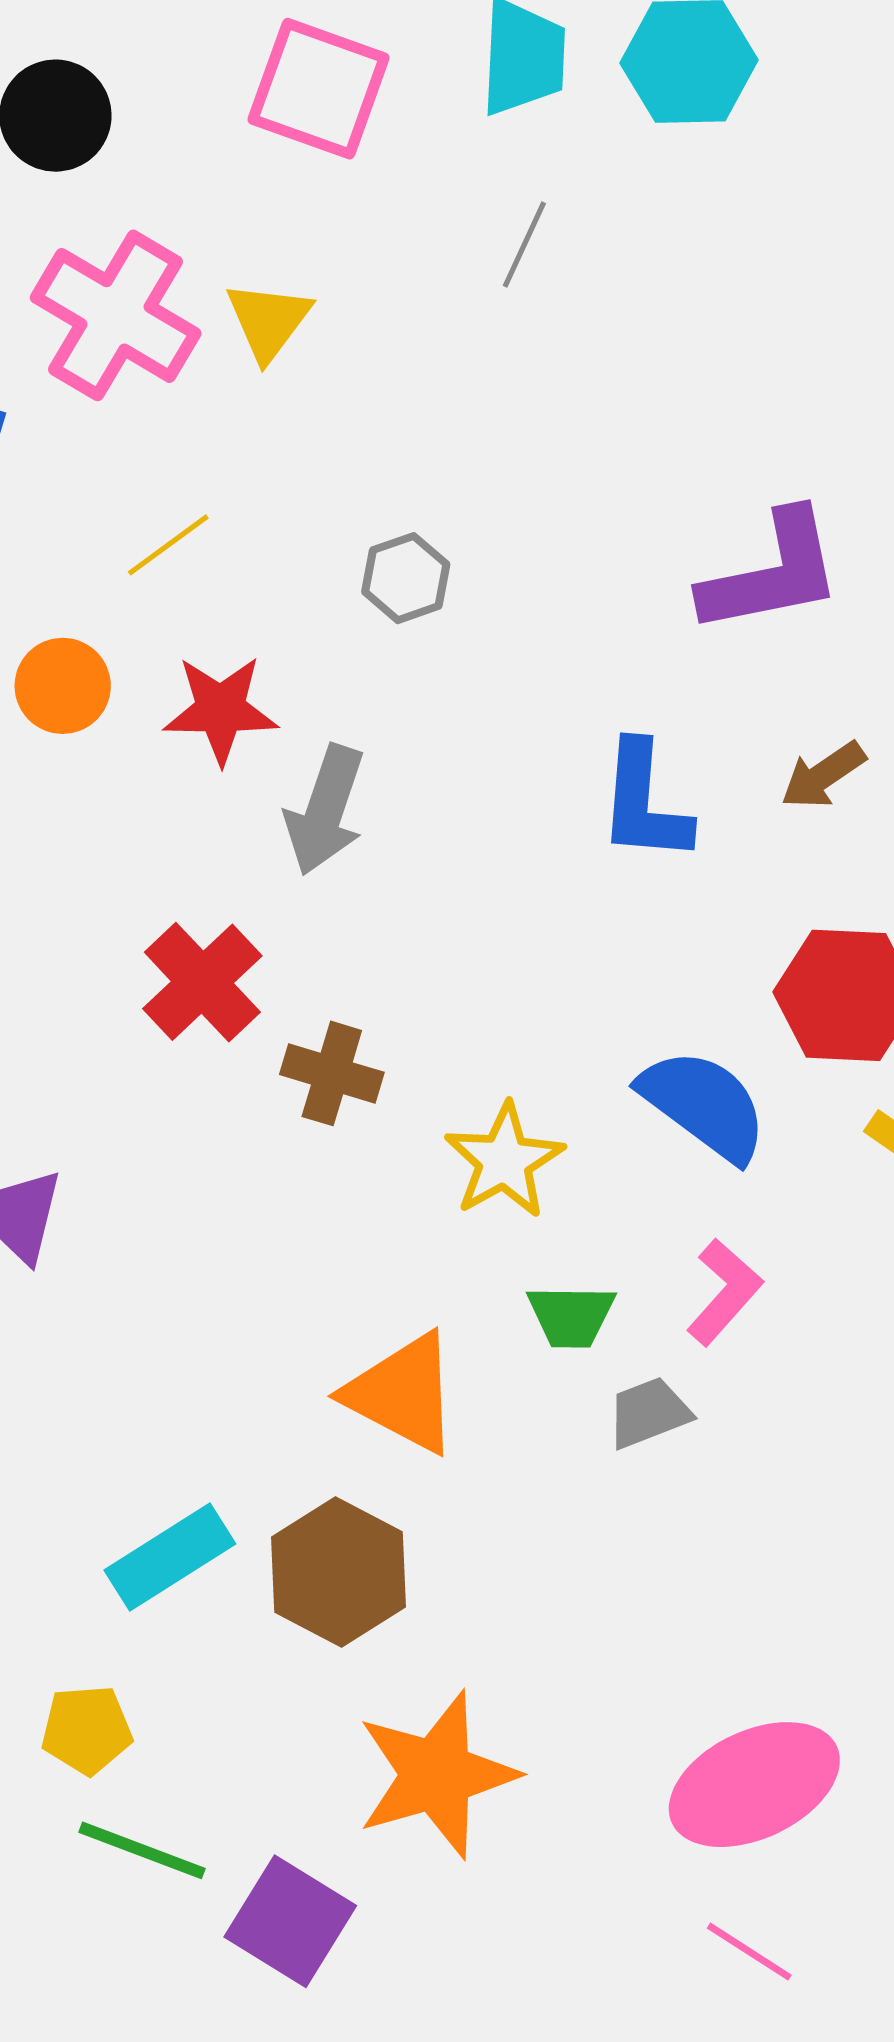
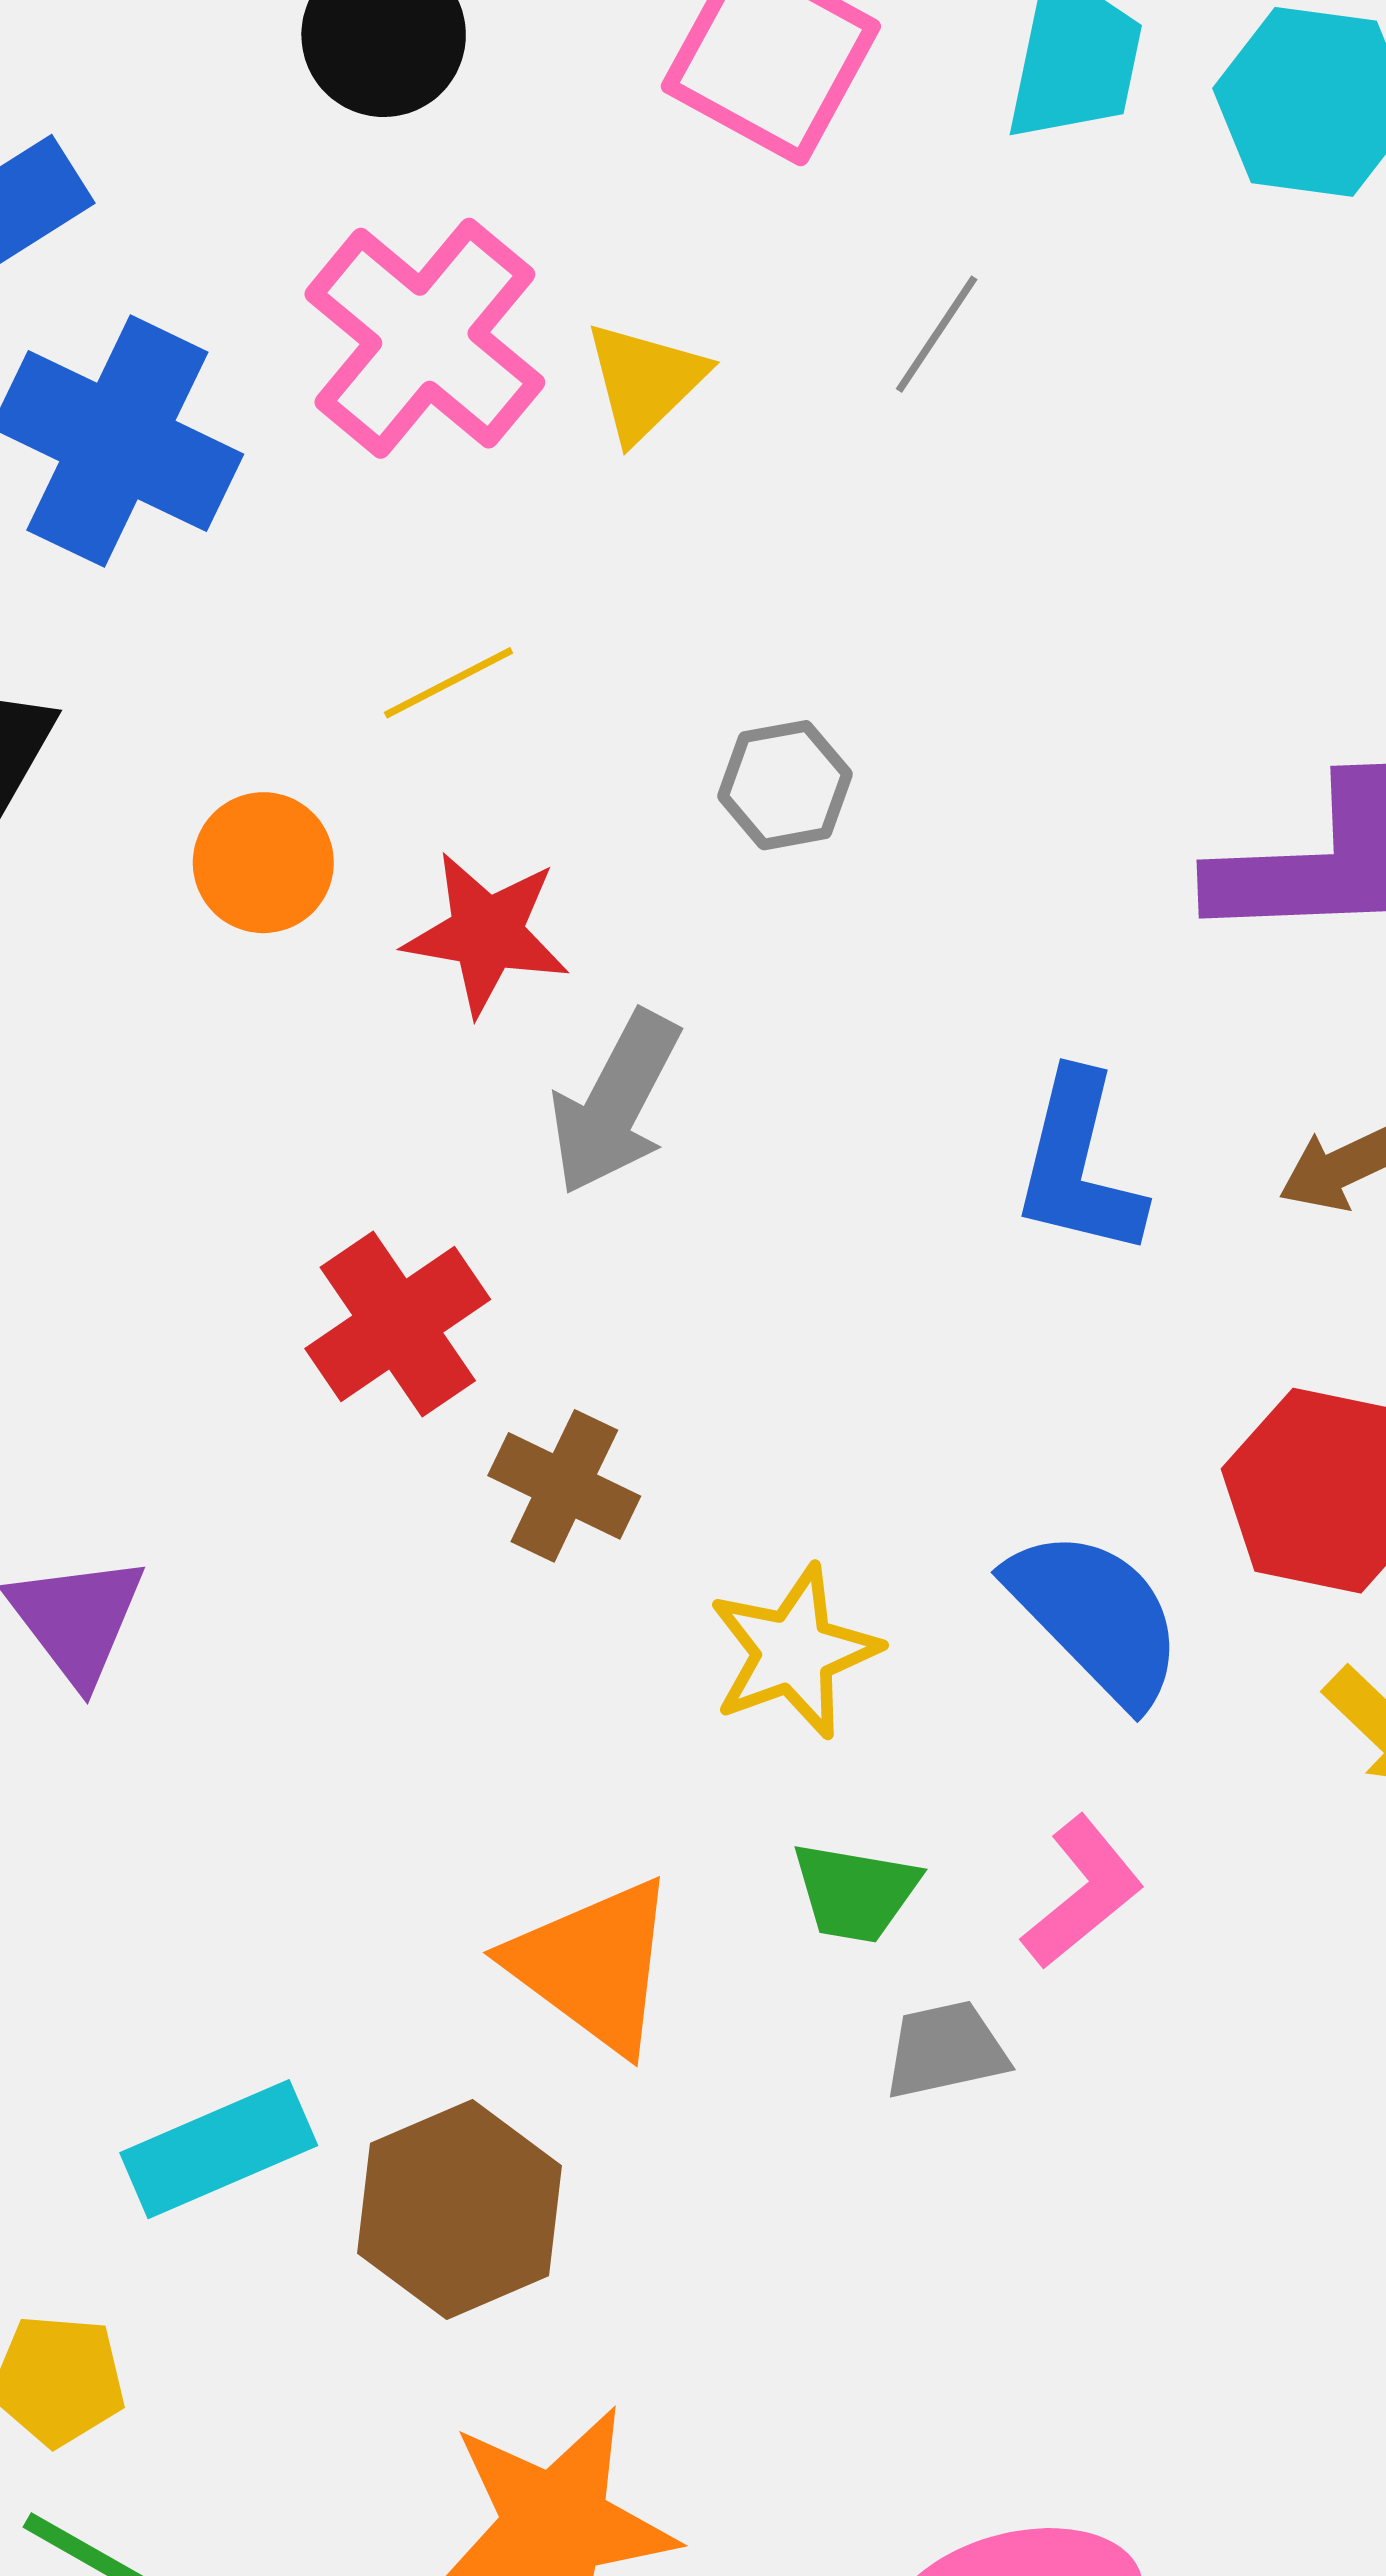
gray line: (524, 244) -> (937, 334), moved

